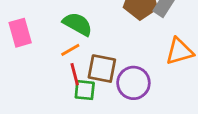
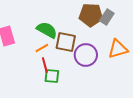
brown square: (102, 69) -> (66, 42), moved
purple circle: (133, 83) -> (86, 55), moved

